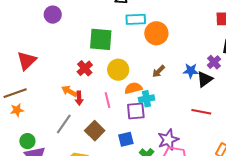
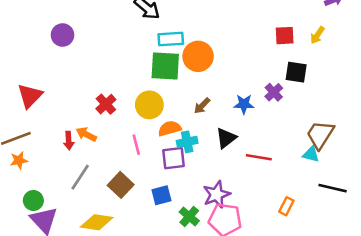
green square: (101, 39) -> (165, 66), moved
black triangle: (205, 79) -> (226, 138), moved
red arrow: (79, 98) -> (69, 141), moved

